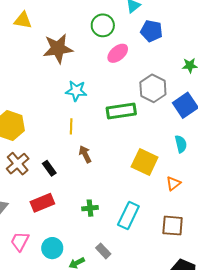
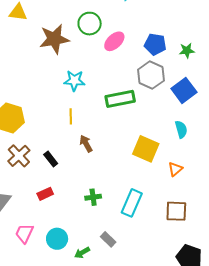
green circle: (103, 25) -> (90, 24), moved
blue pentagon: (151, 31) -> (155, 44), moved
red rectangle: (42, 203) -> (45, 194), size x0.7

